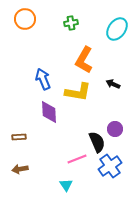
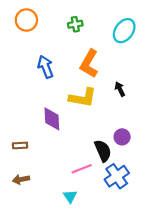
blue arrow: (43, 79) -> (46, 67), moved
black arrow: (113, 84) -> (120, 89), turned 40

